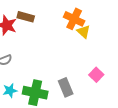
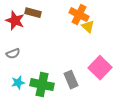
pink square: (96, 75) -> (100, 68), size x1.6

